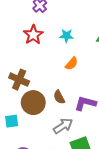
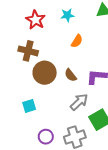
brown cross: (19, 80) -> (28, 51), moved
brown circle: (33, 103) -> (45, 73), moved

